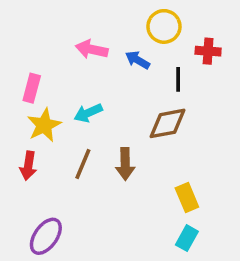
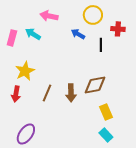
pink arrow: (92, 49) -> (49, 16), moved
pink rectangle: (32, 88) -> (12, 38), moved
cyan arrow: (88, 113) -> (33, 34), moved, turned 56
brown diamond: (168, 123) -> (95, 85), moved
cyan rectangle: (187, 238) -> (106, 135), turned -72

